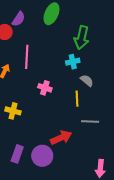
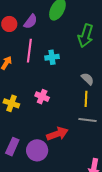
purple semicircle: (19, 19) -> (31, 22), moved
cyan cross: (73, 62) -> (52, 57), moved
pink cross: (45, 88) -> (42, 97), moved
yellow line: (77, 99) -> (86, 99), moved

